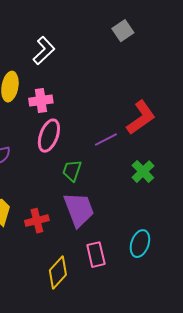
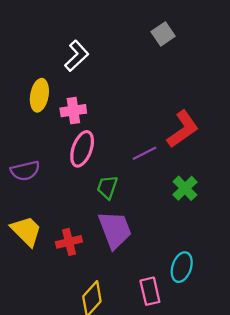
pink rectangle: (96, 255) -> (150, 291), moved

